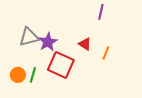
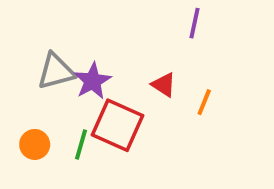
green line: (33, 75) -> (81, 144), moved

